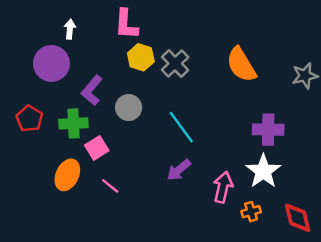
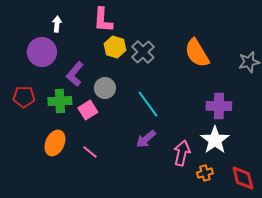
red pentagon: (29, 119) -> (24, 97), turned -30
pink square: (97, 148) -> (88, 110), moved

